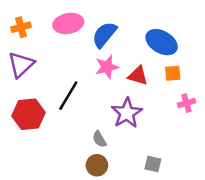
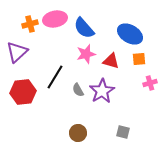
orange cross: (21, 27) -> (30, 24), moved
blue semicircle: (104, 35) -> (84, 28), turned -80
gray semicircle: (99, 139) -> (78, 90), moved

